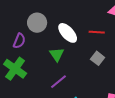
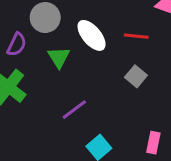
green triangle: (57, 55) -> (59, 57), moved

